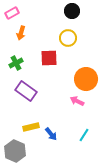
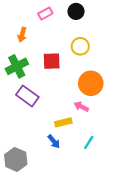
pink rectangle: (12, 13) -> (45, 14), moved
yellow circle: (68, 38) -> (80, 46), moved
green cross: (16, 63) -> (17, 66), size x1.5
yellow rectangle: (31, 127) -> (63, 122), moved

